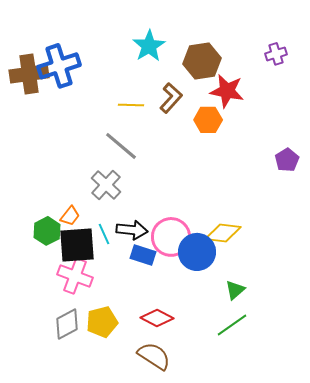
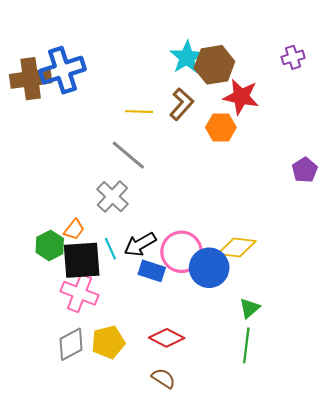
cyan star: (149, 46) -> (187, 57), moved
black arrow: (132, 230) -> (140, 244), turned 144
green line: (232, 325) -> (246, 345), turned -48
brown semicircle: (154, 356) -> (163, 378), size x0.7

